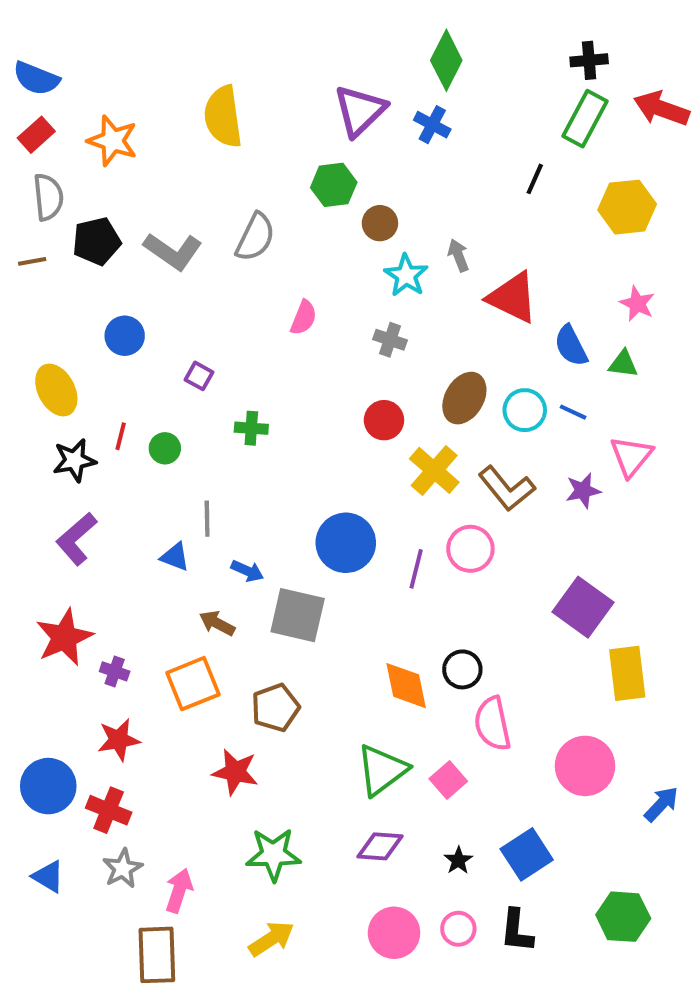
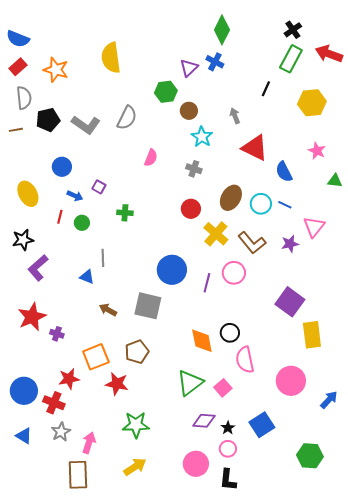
black cross: (589, 60) -> (293, 30), turned -30
purple triangle: (360, 111) -> (189, 68), moved, size x0.7
gray arrow: (458, 255) -> (235, 116), moved
green triangle: (623, 364) -> (335, 181), moved
black star: (74, 460) -> (23, 240), moved
blue arrow: (247, 571) -> (75, 196), moved
orange square: (193, 684) -> (96, 357), moved
red star: (119, 740) -> (69, 379), moved
purple diamond: (380, 846) -> (204, 421), moved
pink circle: (458, 929) -> (228, 449), moved
black L-shape: (517, 931) -> (228, 480), moved

